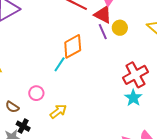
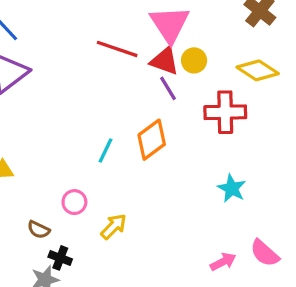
yellow circle: (120, 28) -> (194, 60), moved
orange diamond: (73, 46) -> (152, 140), moved
red cross: (135, 75) -> (225, 112), moved, turned 35

